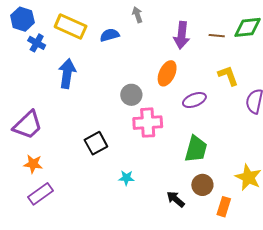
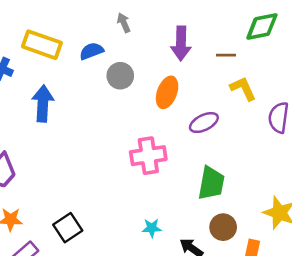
brown line: (217, 36) -> (226, 55), moved
gray circle: (131, 95) -> (120, 76), moved
black square: (96, 143) -> (68, 228), moved
cyan star: (126, 178) -> (152, 228), moved

